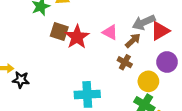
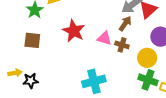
brown square: (59, 31) -> (32, 40), moved
pink triangle: (110, 32) -> (104, 38), moved

